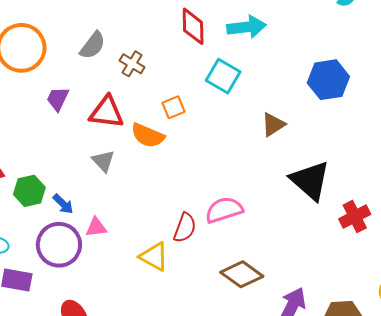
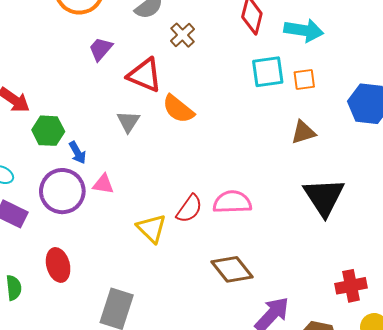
cyan square: (223, 76) -> (268, 72), turned 36
orange square: (173, 107) -> (304, 79), moved
red cross: (355, 217) -> (351, 286), moved

